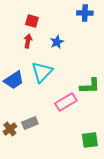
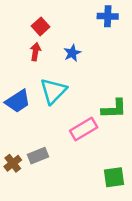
red square: (32, 21) -> (41, 26), turned 32

